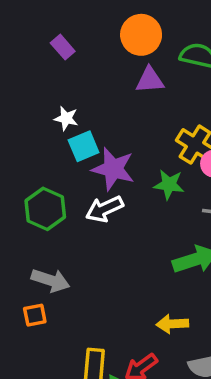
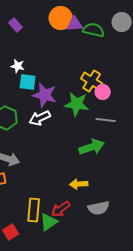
purple triangle: (150, 80) -> (75, 24), moved
cyan square: (84, 146) -> (28, 82), turned 30
green star: (169, 185) -> (77, 104), size x1.4

